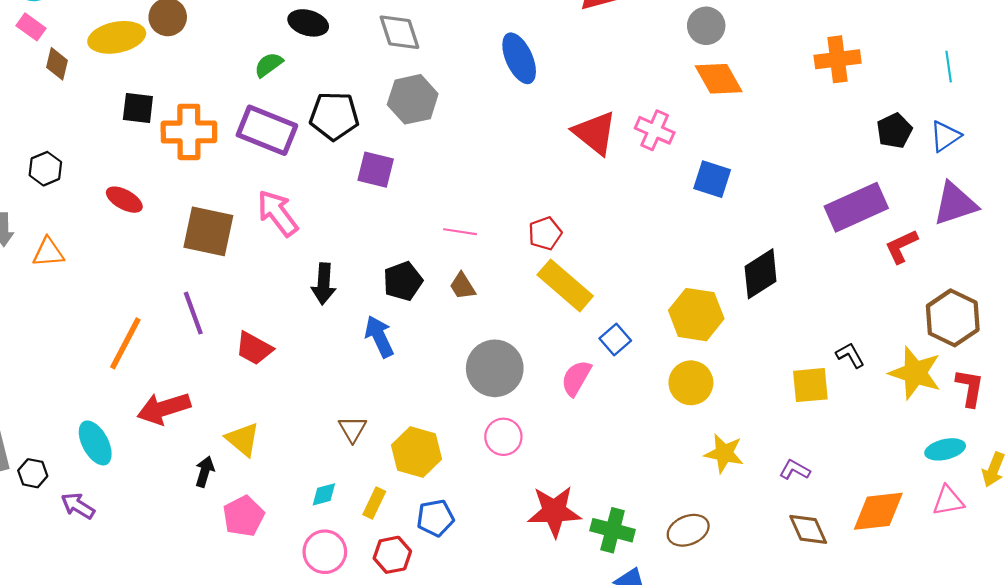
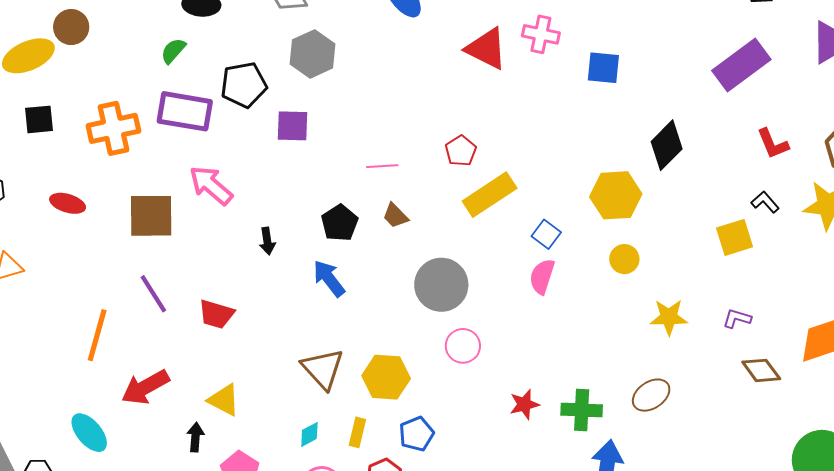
black square: (138, 108) -> (39, 119), moved
red L-shape: (901, 246) -> (773, 144), moved, turned -75
black arrow: (324, 284) -> (267, 241), size x0.7
yellow rectangle: (565, 285) -> (490, 195), turned -62
pink semicircle: (576, 378) -> (542, 277), moved
yellow circle: (691, 383) -> (624, 259), size x0.7
brown triangle: (352, 429) -> (323, 369), size x1.6
red star: (554, 511) -> (524, 404), size x0.6

